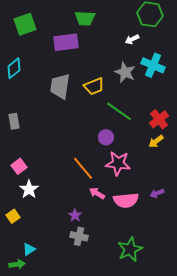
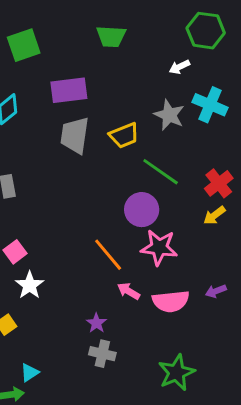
purple rectangle: (66, 42) -> (69, 90), moved
purple circle: (106, 137) -> (142, 210), size x1.5

